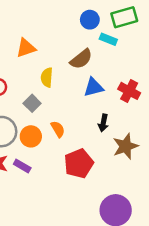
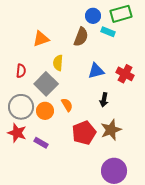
brown semicircle: (81, 59) -> (81, 37), moved, turned -30
gray square: (32, 103) -> (46, 84), size x1.6
brown star: (125, 146) -> (111, 130), moved
purple rectangle: (22, 166) -> (41, 143), moved

